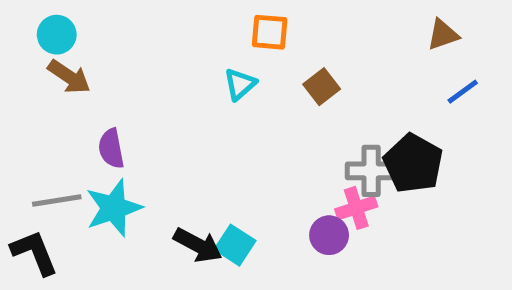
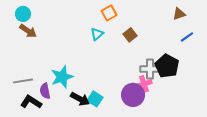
orange square: (270, 32) -> (109, 13), turned -35
purple semicircle: (111, 149) -> (45, 91), moved
cyan star: (114, 208) -> (62, 77), moved
purple circle: (329, 235) -> (133, 95), size x1.5
black L-shape: (34, 253) -> (31, 102), moved, turned -35

